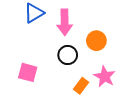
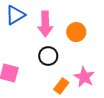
orange circle: (96, 41) -> (76, 32), moved

